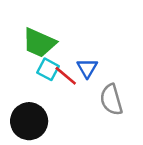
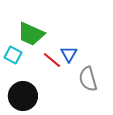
cyan square: (48, 69) -> (13, 55), moved

